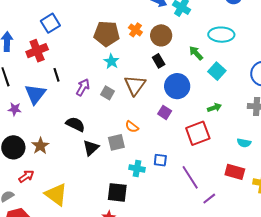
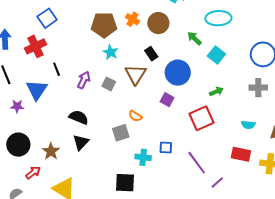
black rectangle: (159, 61) -> (151, 54), moved
brown star: (40, 146) -> (51, 151), moved
black triangle: (91, 148) -> (81, 142), moved

